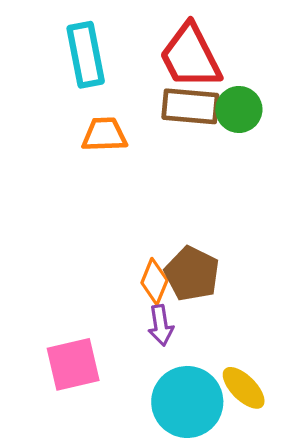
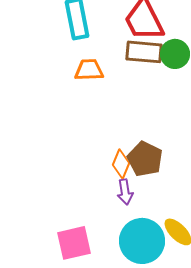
pink square: (73, 364) -> (74, 243), moved

